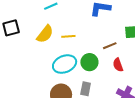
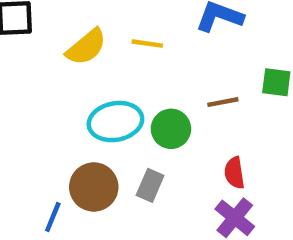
yellow line: (68, 36) -> (147, 44), moved
red semicircle: (118, 65) -> (234, 173), moved

